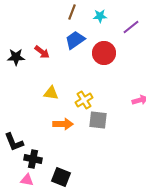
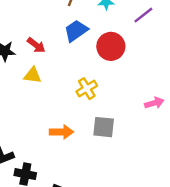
yellow triangle: (51, 93) -> (33, 75), moved
yellow cross: (84, 100) -> (87, 89), moved

